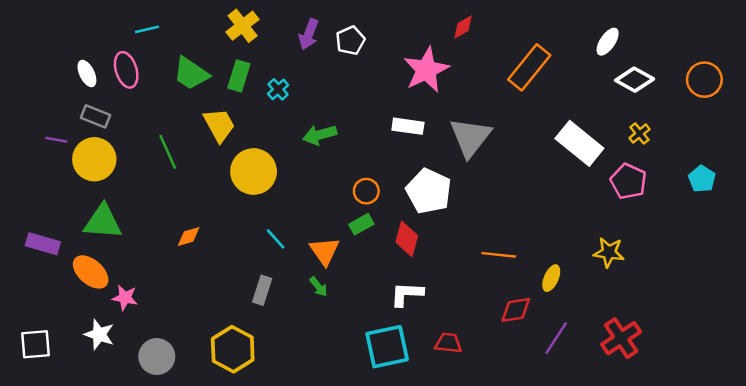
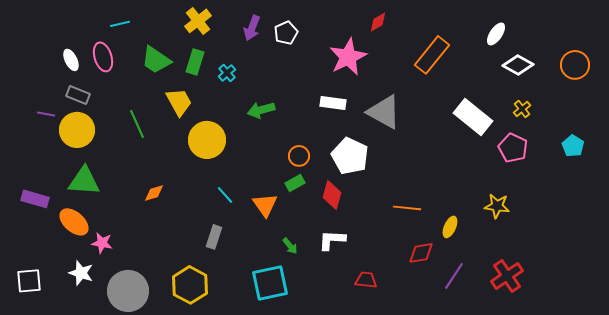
gray triangle: (470, 137) -> (384, 112), turned -39
green arrow: (318, 287) -> (290, 246), moved
cyan square: (387, 347) -> (270, 283), moved
gray circle: (157, 357) -> (128, 291), size x1.4

